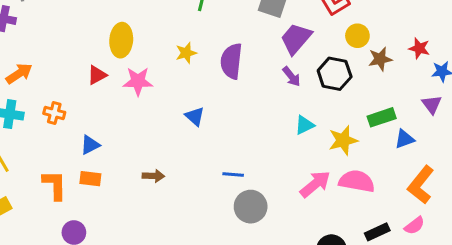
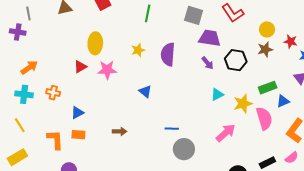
yellow circle: (357, 36) -> (267, 29), moved
purple trapezoid: (296, 39) -> (210, 38), turned 60
pink semicircle: (357, 181) -> (264, 118), moved, turned 65

